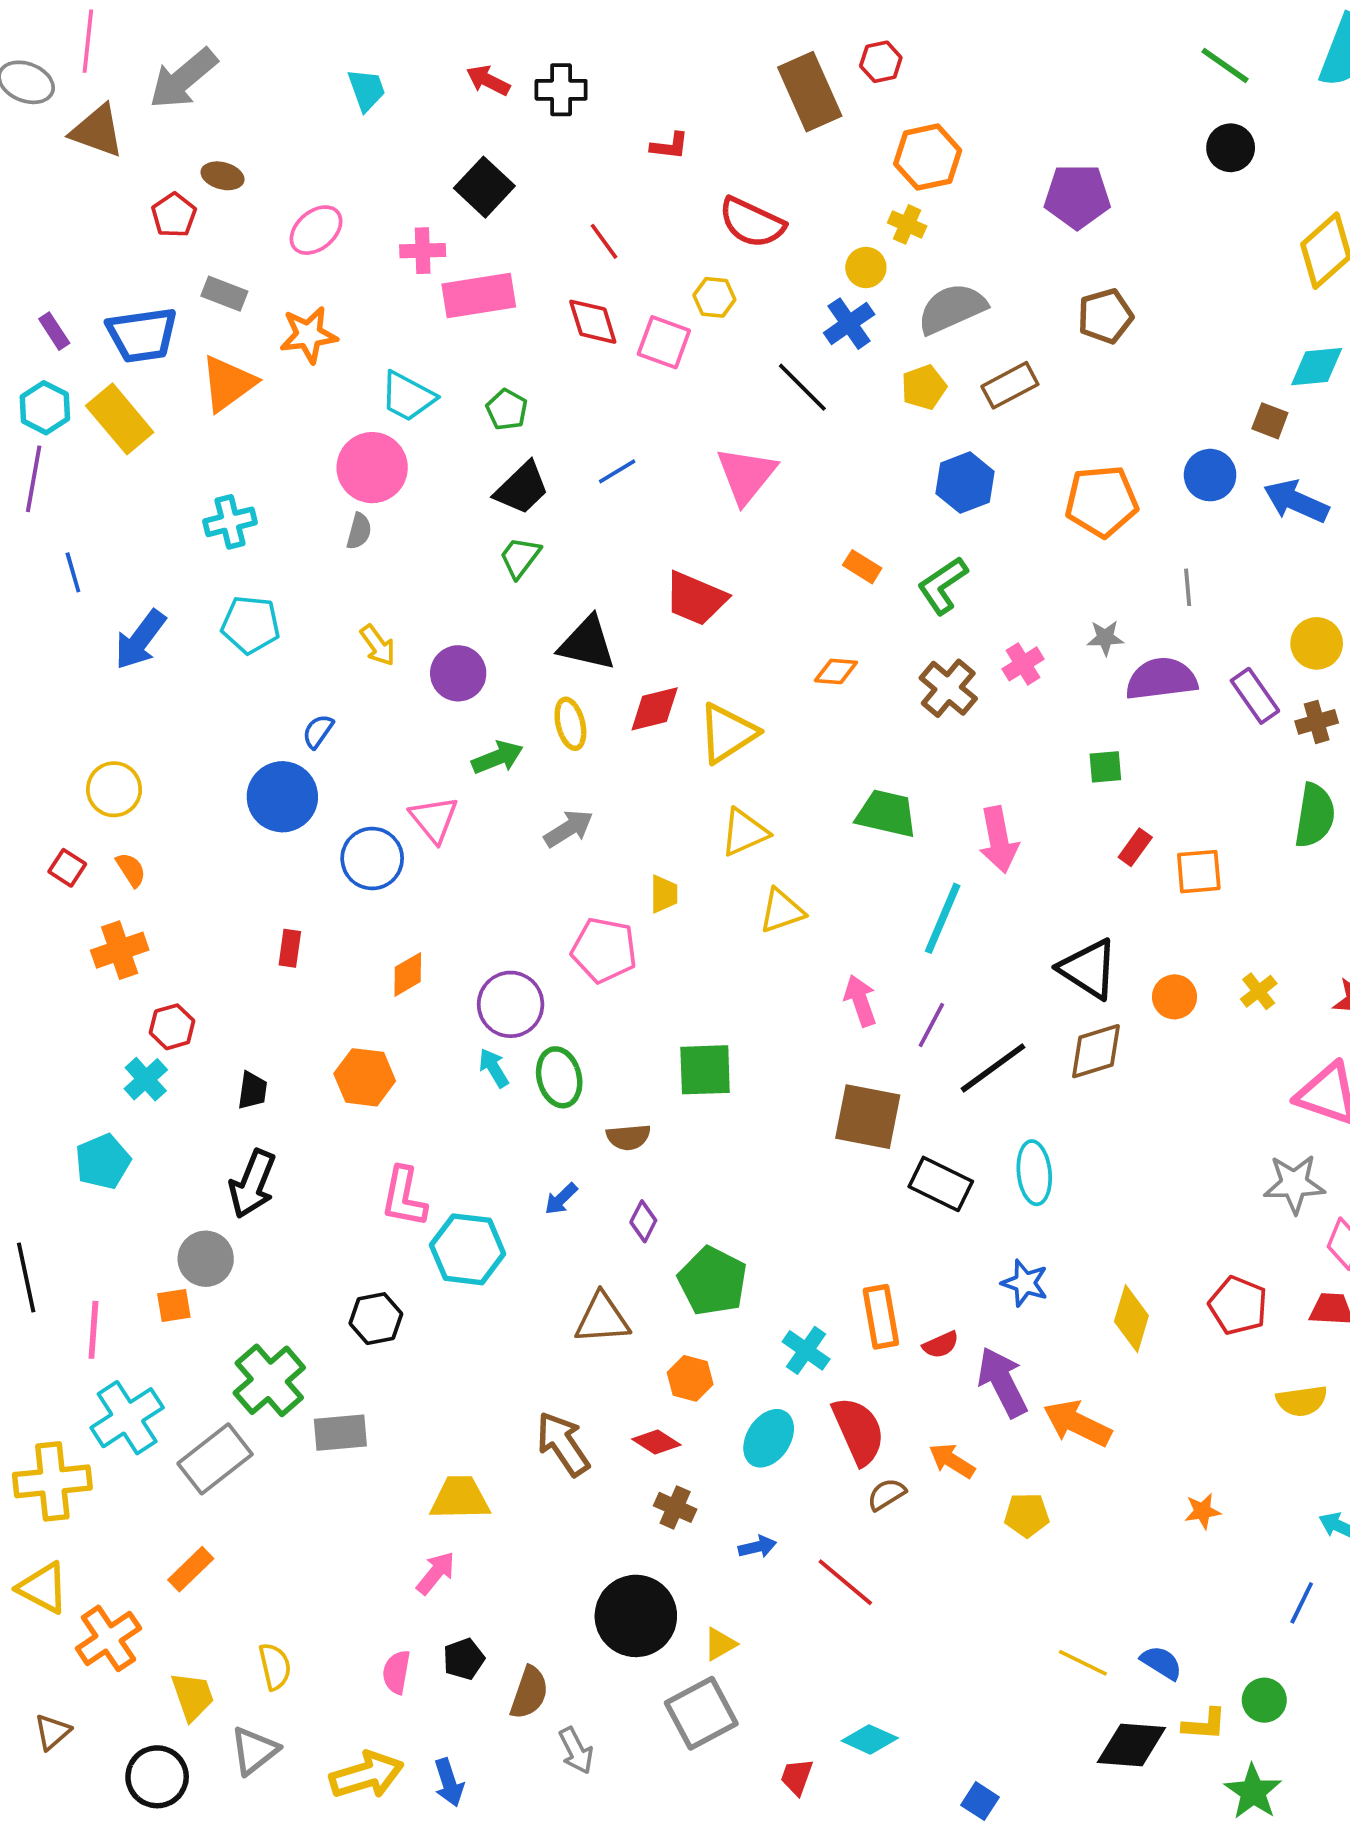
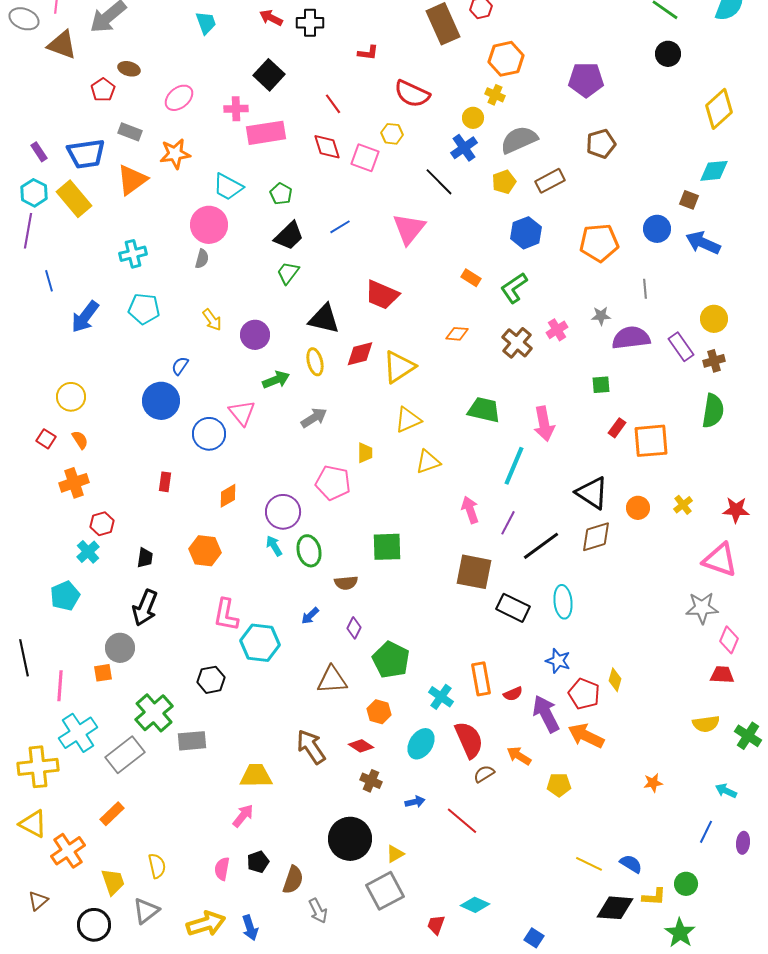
orange square: (1199, 872) -> (651, 441), size x1.4
red pentagon: (1238, 1305) -> (584, 694), moved
yellow diamond: (1131, 1319) -> (615, 680), size x0.7

